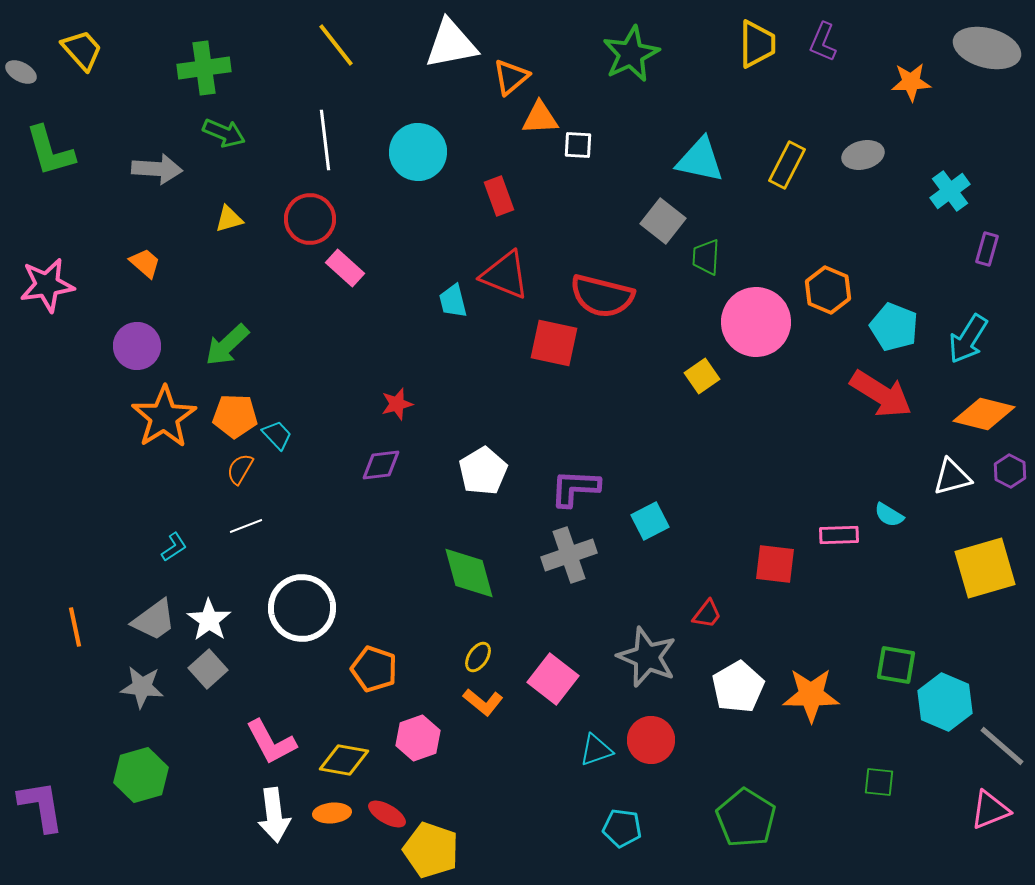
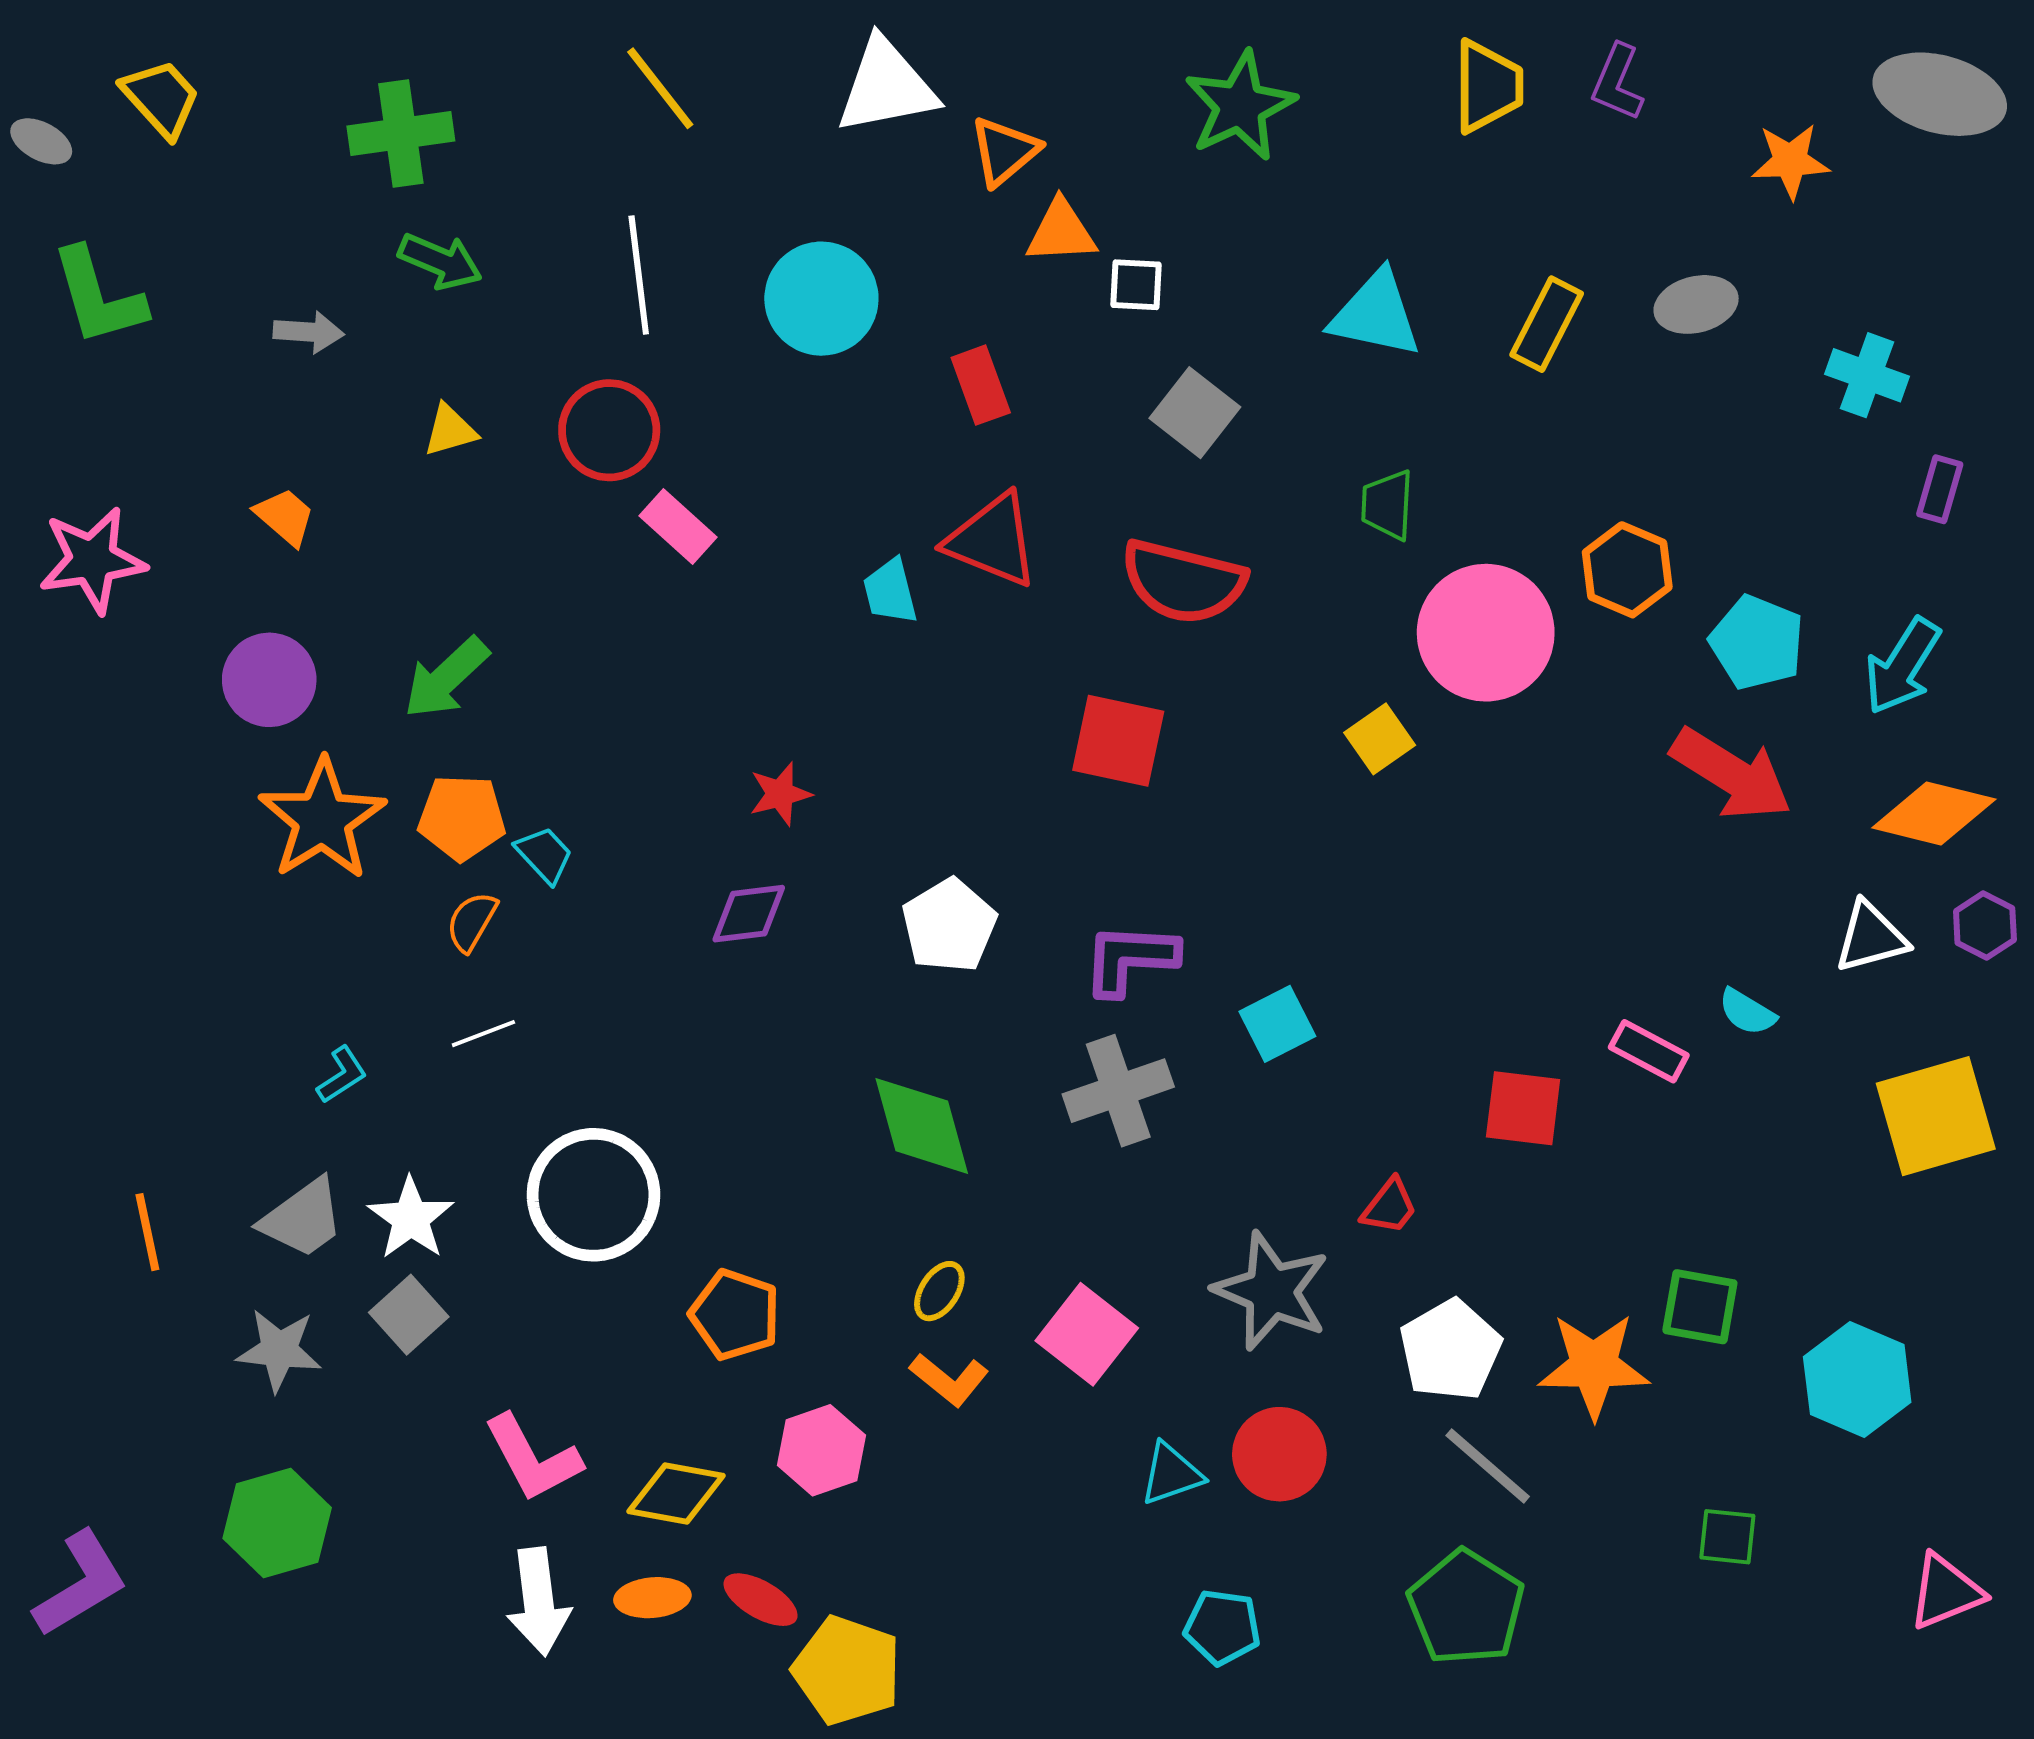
gray arrow: (157, 169) -> (309, 332), size x0.7
cyan cross: (950, 191) -> (1867, 375), turned -33
gray square: (663, 221) -> (1195, 413), moved
red square: (554, 343) -> (1118, 741), moved
pink rectangle: (839, 535) -> (1649, 1051), turned 30
green square: (896, 665) -> (1700, 1307), moved
gray line: (1002, 746) -> (1488, 1466), moved
purple L-shape: (41, 806) -> (81, 1584), turned 68

